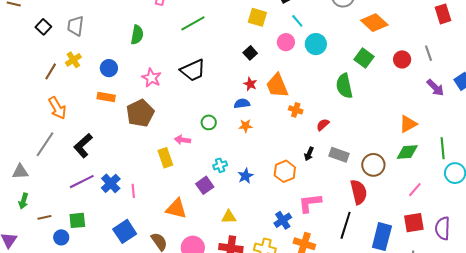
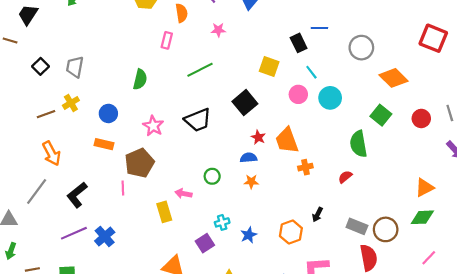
black square: (250, 53) -> (245, 103), moved, size x1.6
brown line: (51, 71) -> (46, 114), turned 36
orange cross: (296, 110) -> (305, 167), turned -32
red semicircle: (323, 125) -> (345, 177), moved
gray rectangle: (339, 155) -> (357, 226), moved
pink line: (133, 191) -> (123, 188), moved

